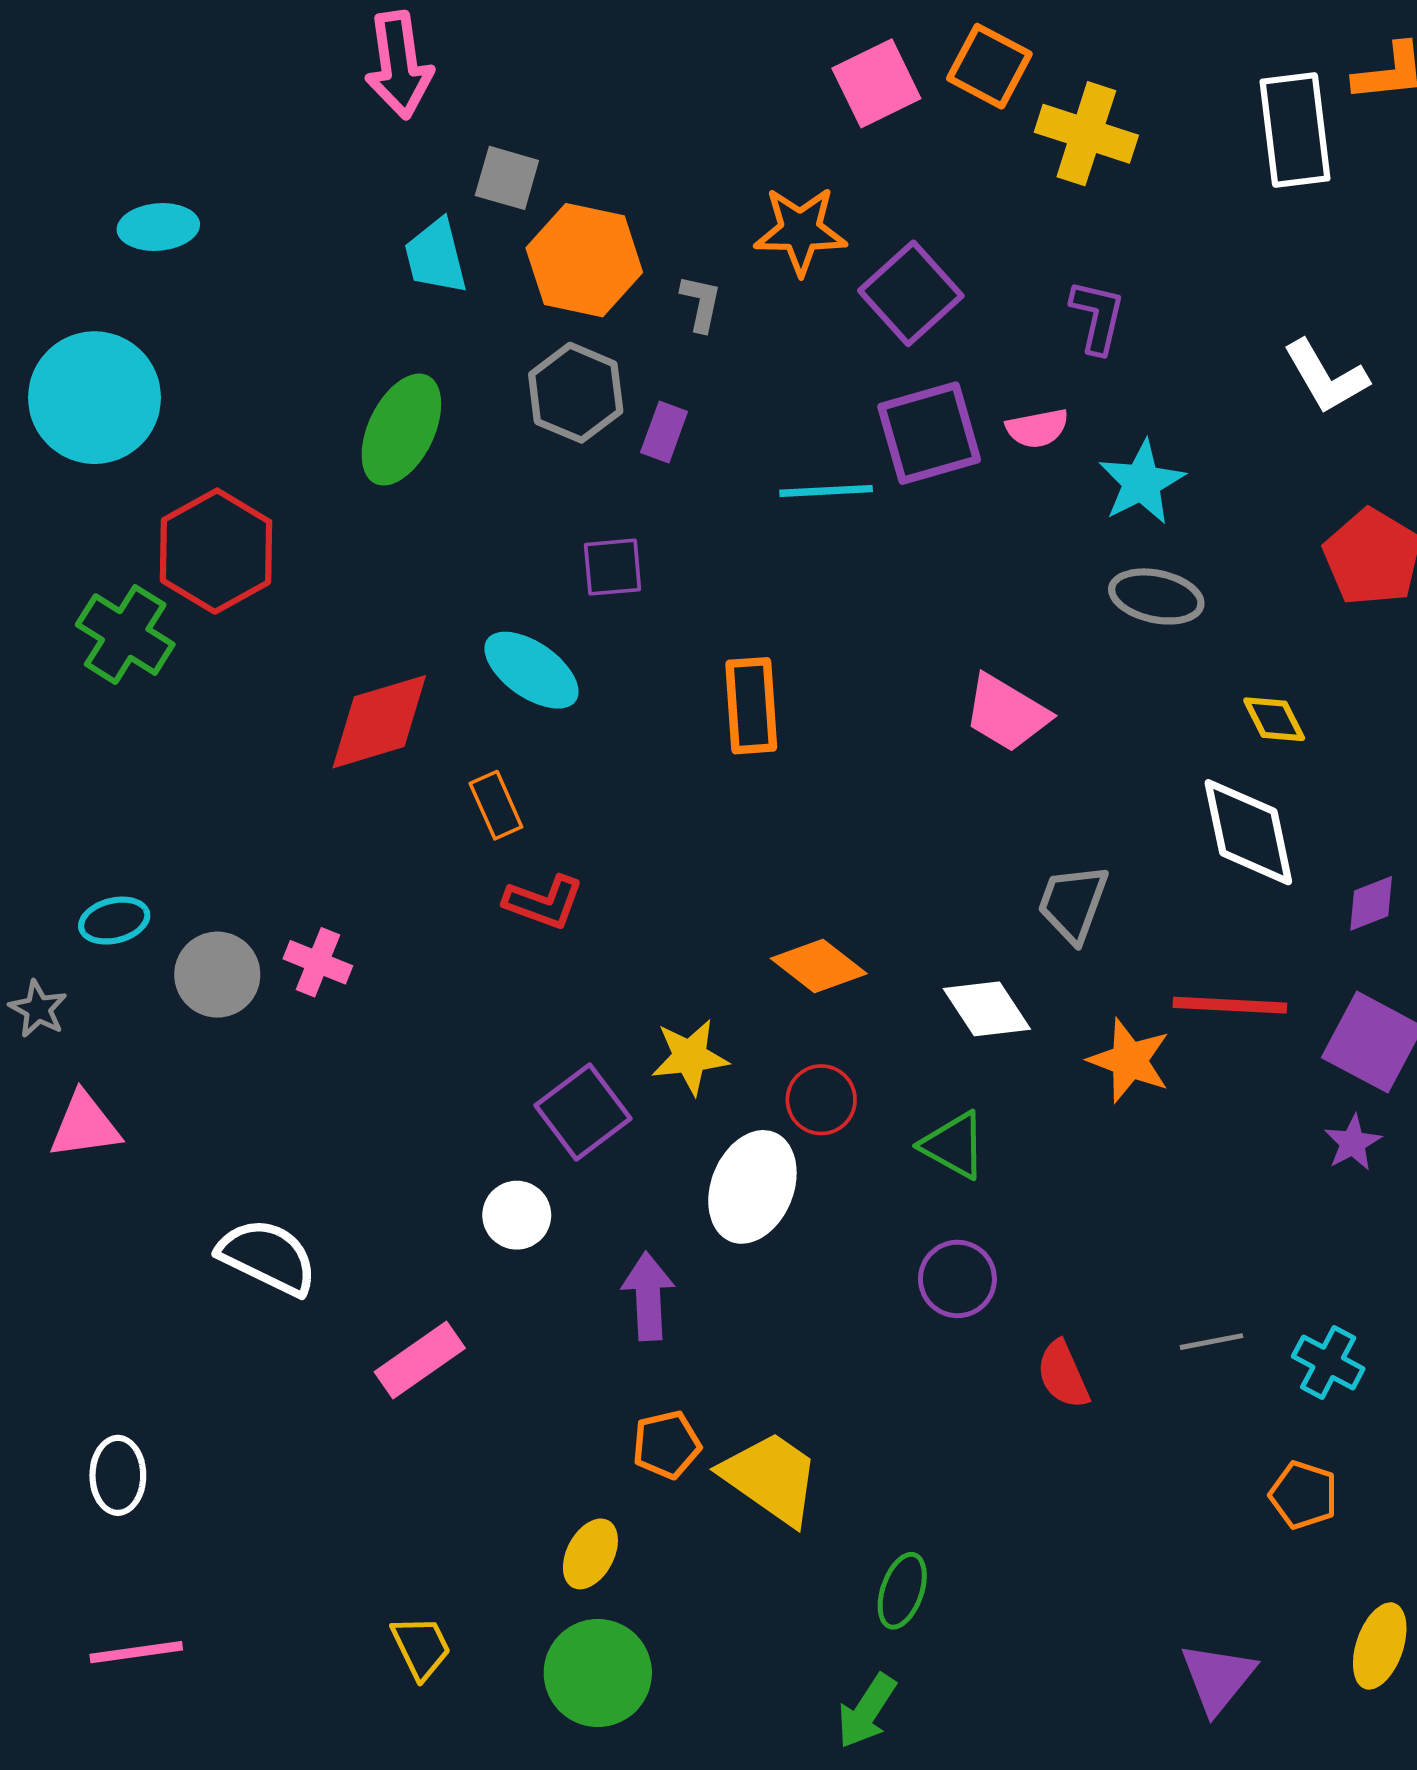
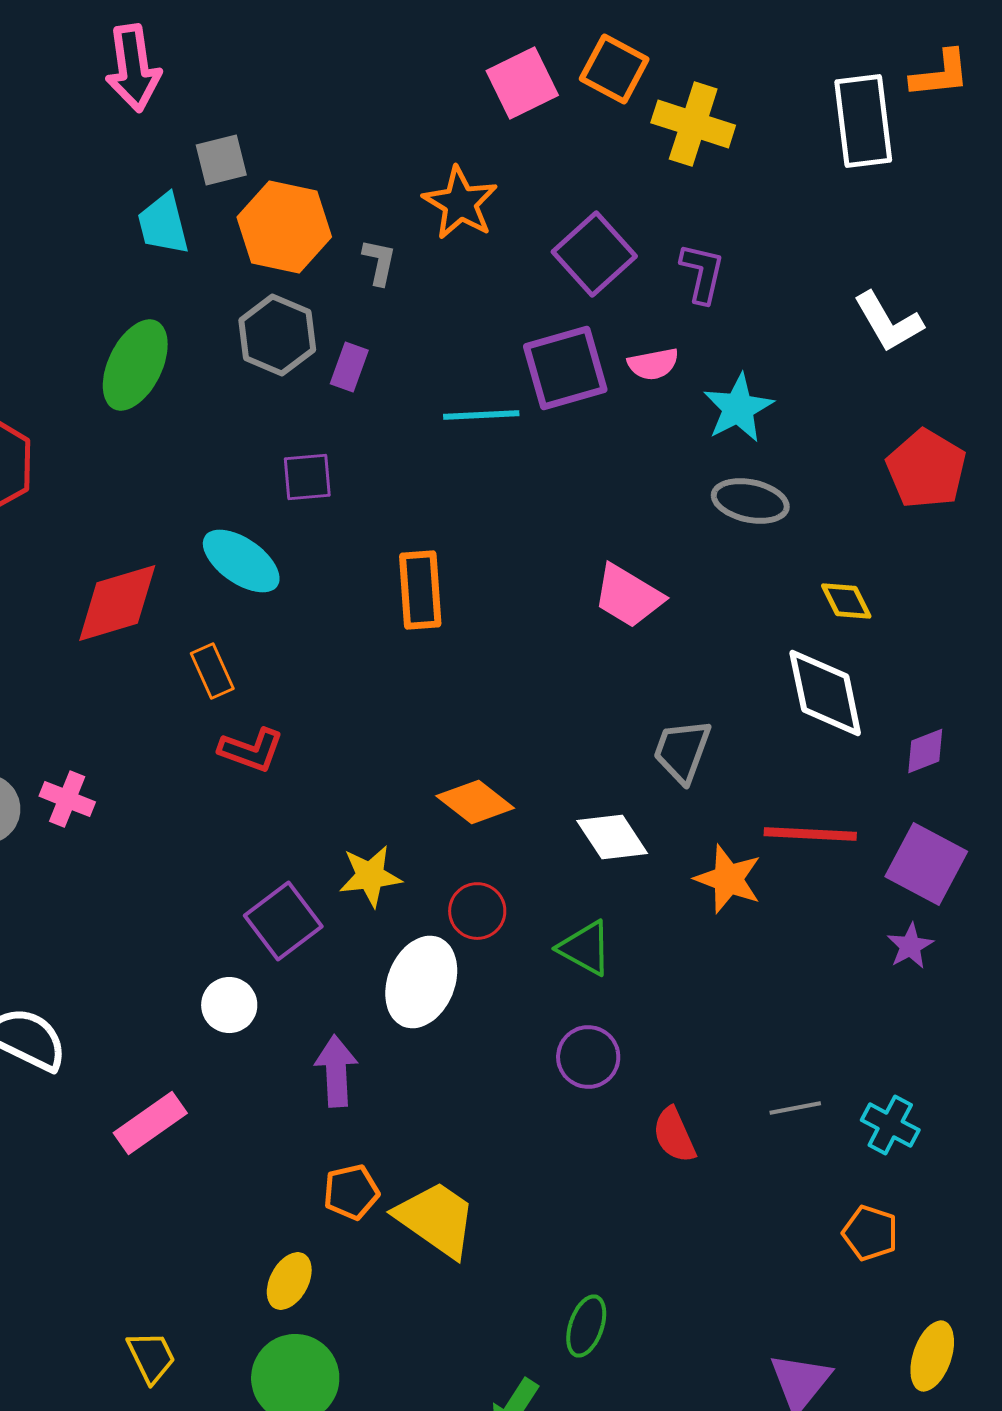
gray square: (507, 178) -> (221, 160), turned -30
orange star: (800, 231) -> (460, 203), turned 30
purple square: (911, 293) -> (594, 254), moved
green ellipse: (902, 1591) -> (586, 1326), moved

